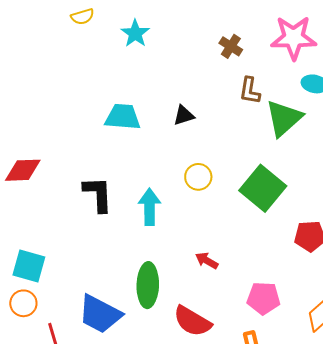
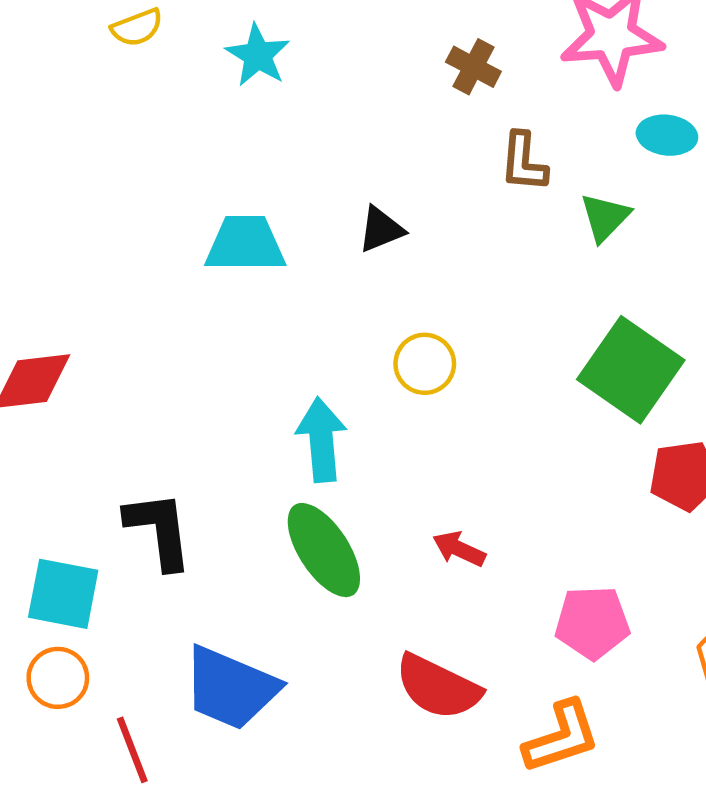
green triangle: (284, 118) -> (605, 217), size x0.6
green square: (263, 188) -> (631, 370), moved
black L-shape: (98, 194) -> (159, 530), moved
green ellipse: (148, 285) -> (324, 550), moved, turned -30

